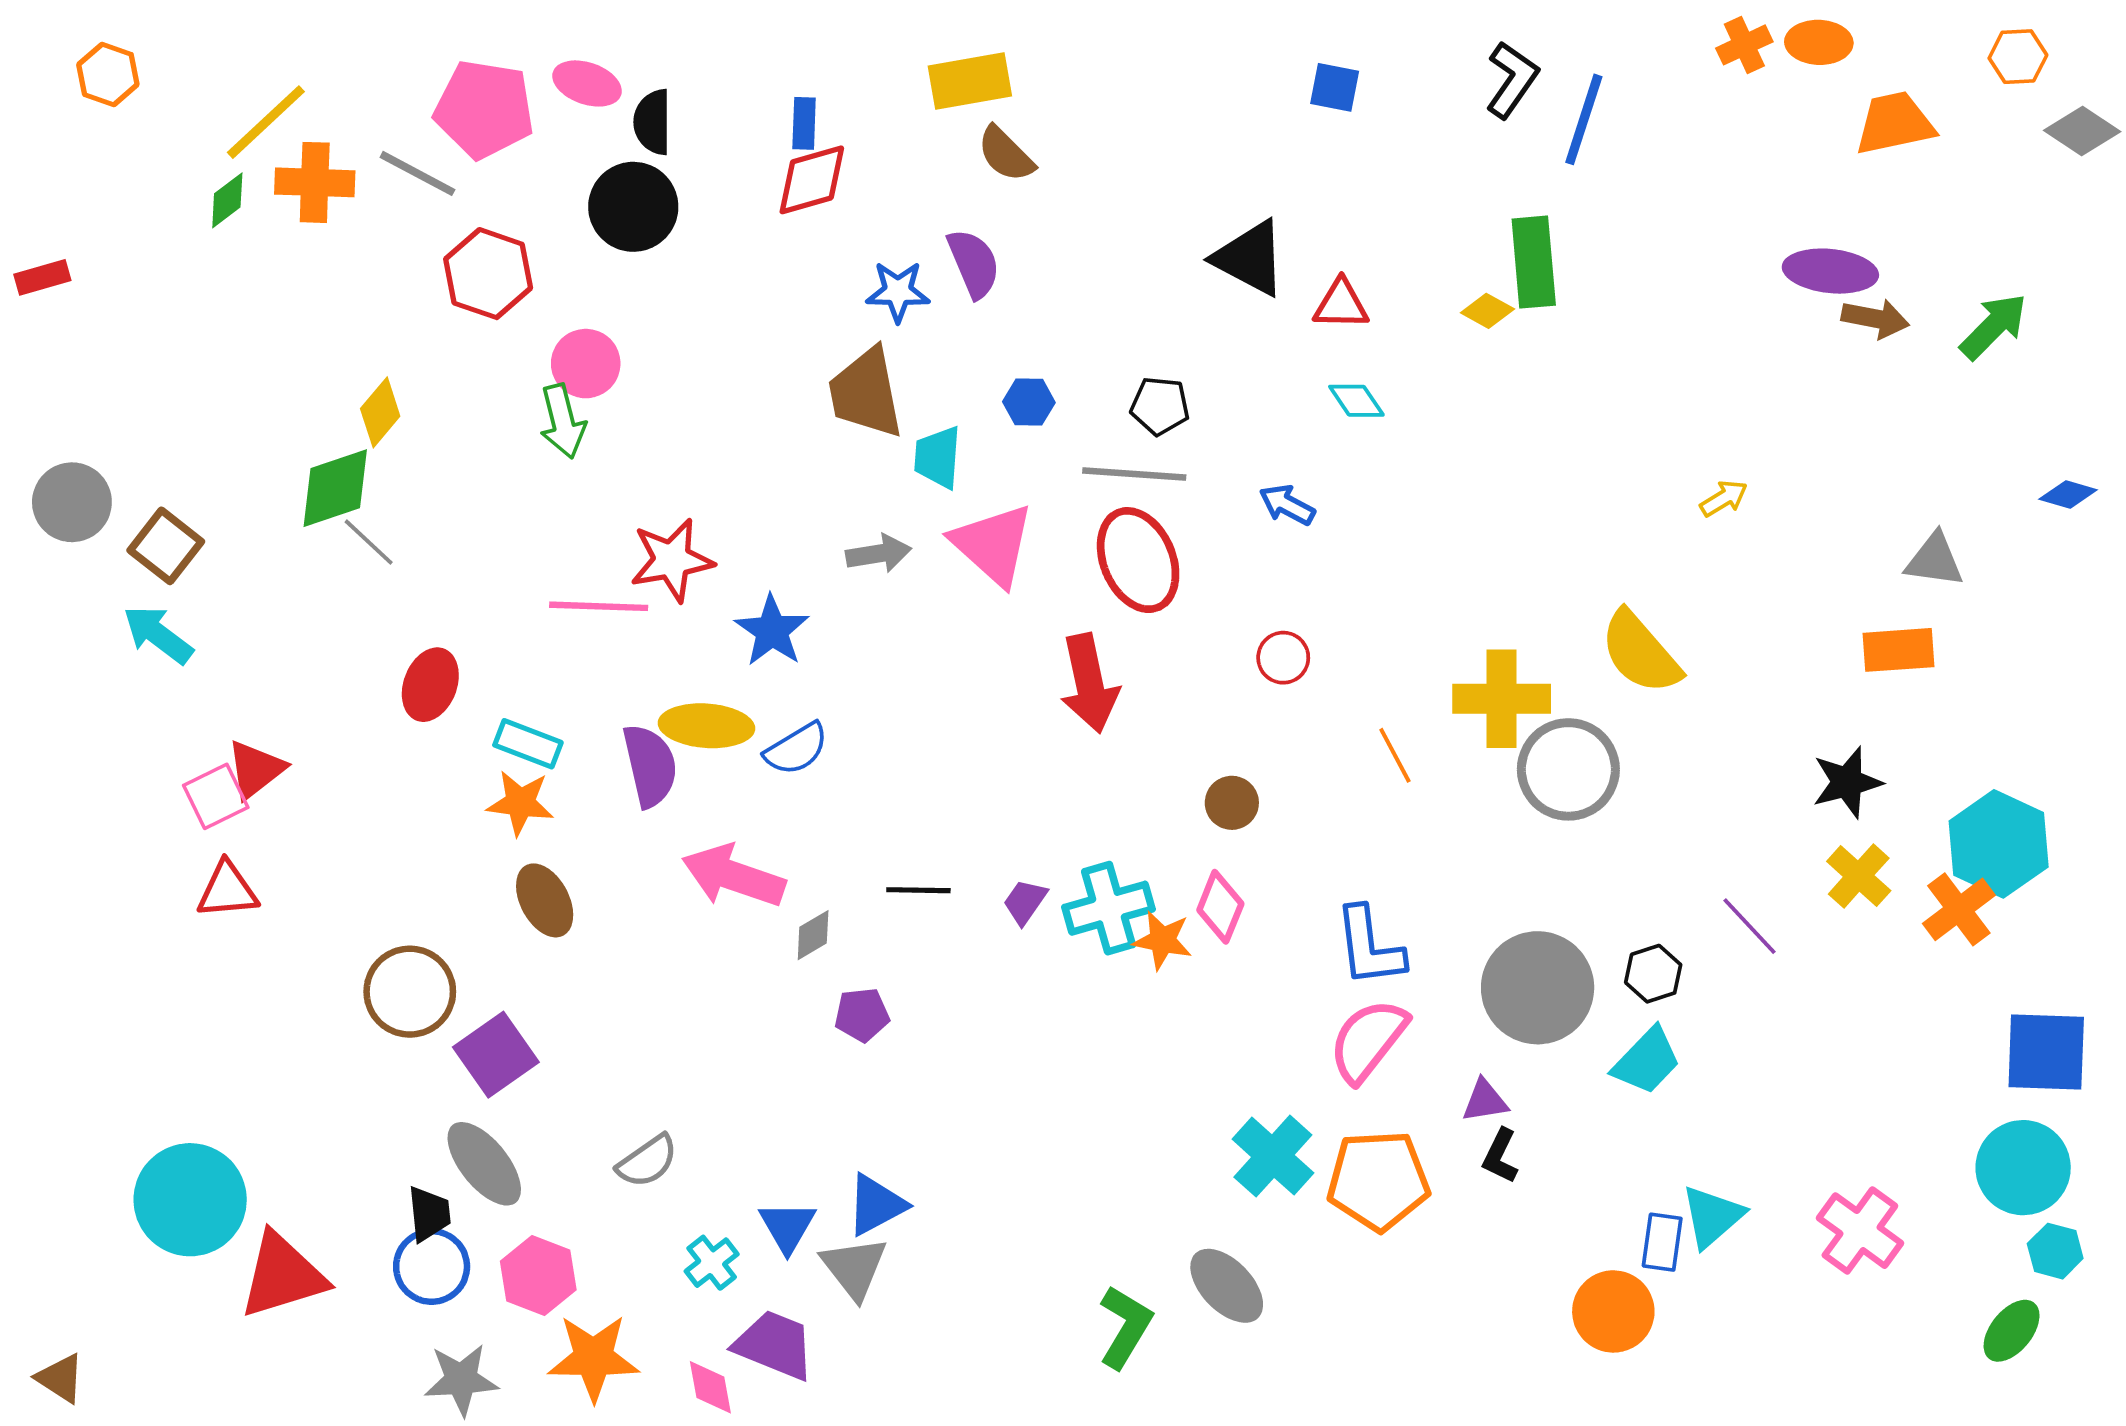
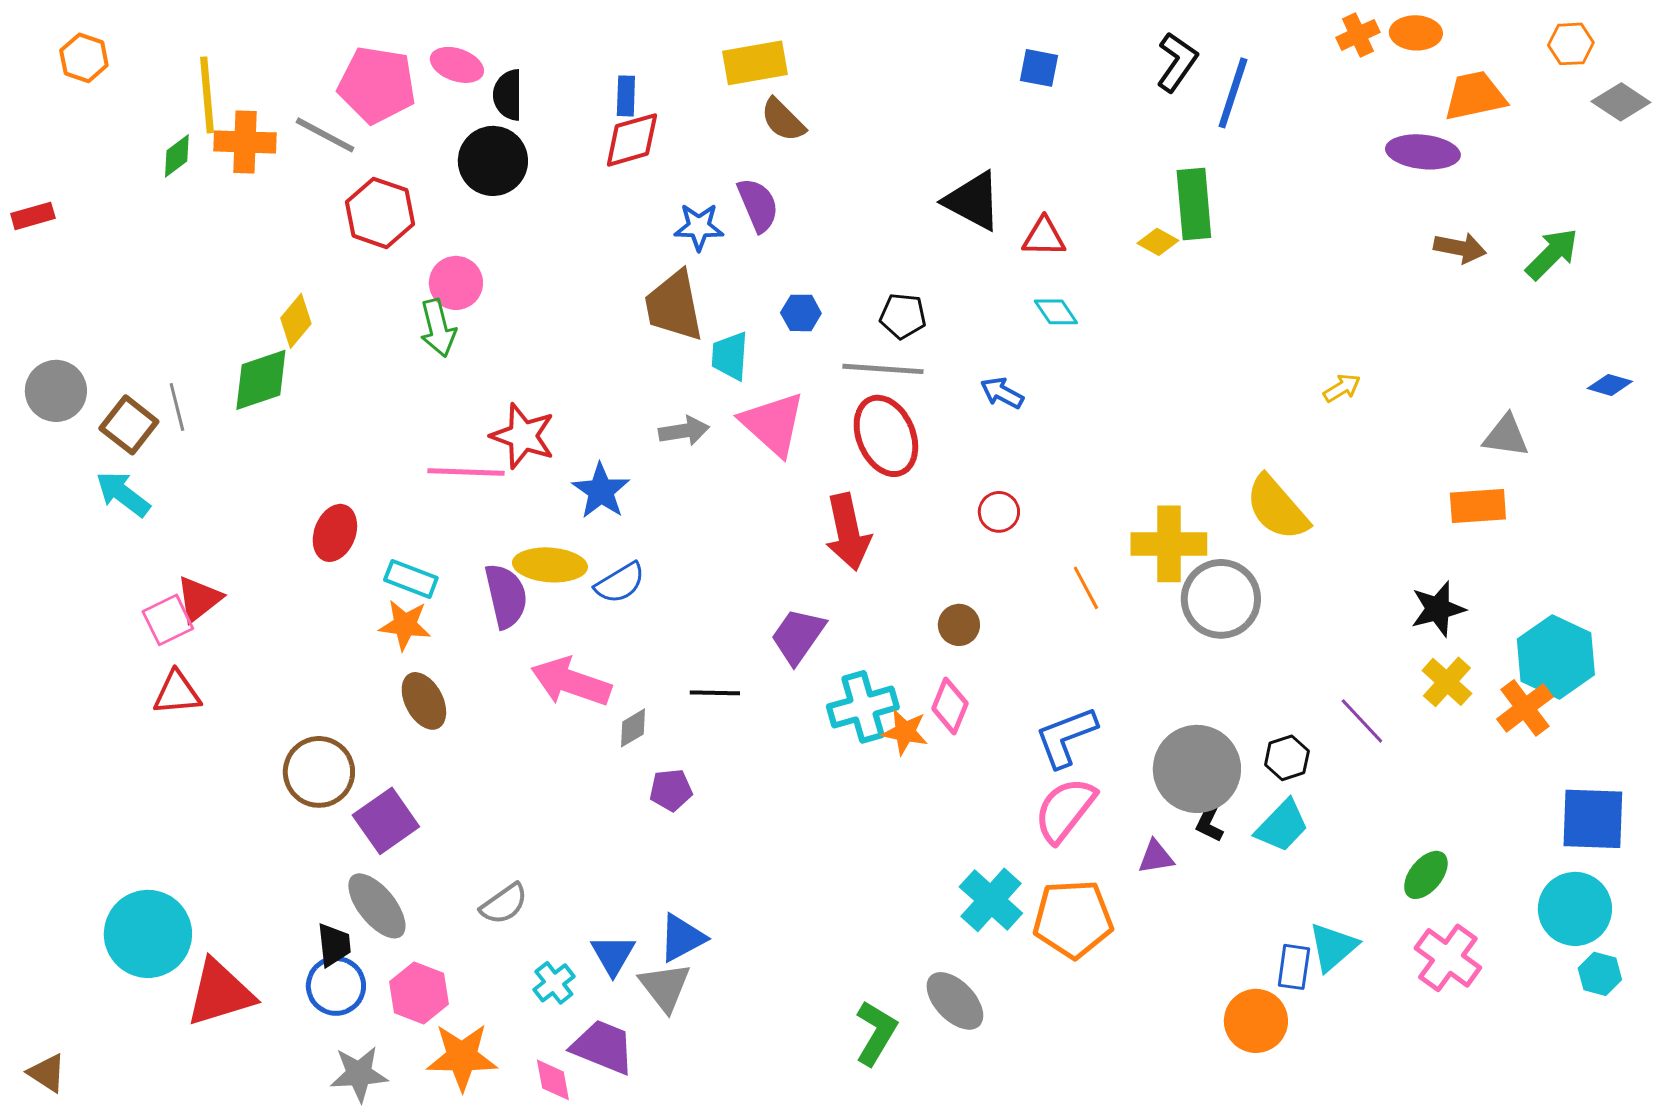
yellow line: (266, 122) -> (207, 95), turned -52
purple ellipse: (1830, 271) -> (1423, 152), moved
gray line: (369, 542) -> (177, 407), moved, turned 33
red star: (672, 560) -> (523, 436), turned 30
purple trapezoid: (1025, 902) -> (798, 636), moved, size x1.6
blue L-shape: (1369, 947) -> (1066, 737), turned 76
black L-shape: (1500, 1156) -> (1210, 821), moved
green ellipse: (2012, 1331) -> (1426, 875), moved

